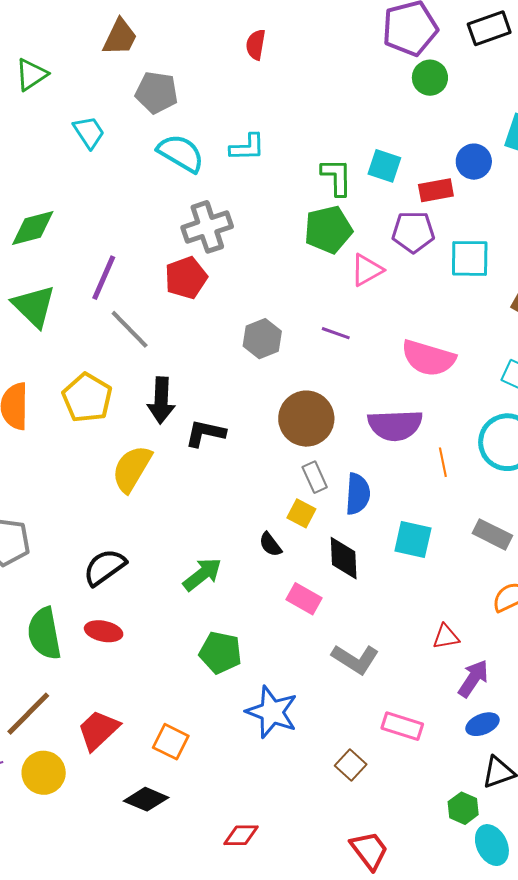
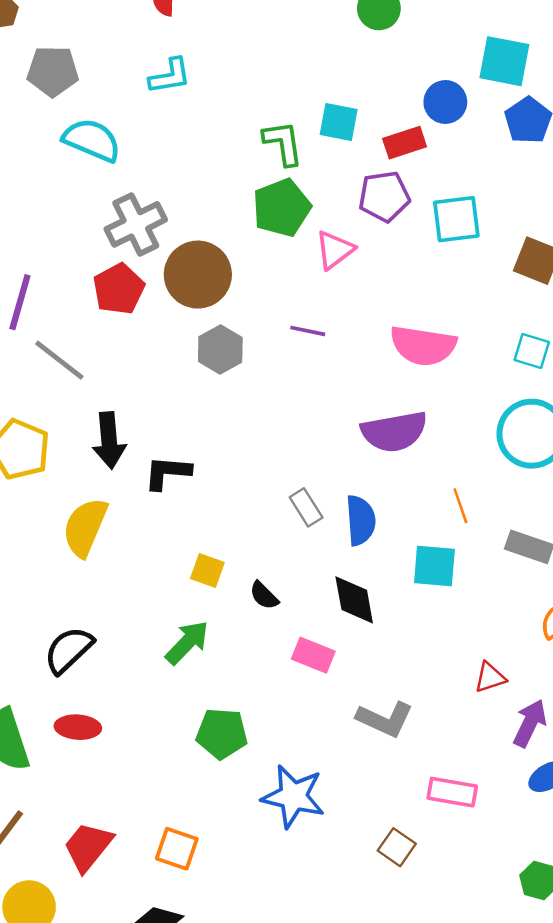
cyan L-shape: (247, 147) -> (170, 76), moved
brown circle: (306, 419) -> (198, 275), moved
orange line: (443, 462) -> (460, 506), moved
yellow square: (301, 513) -> (207, 571), moved

